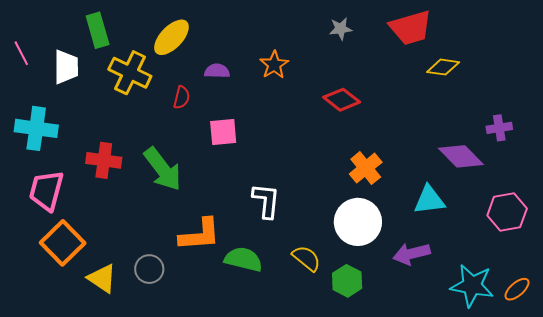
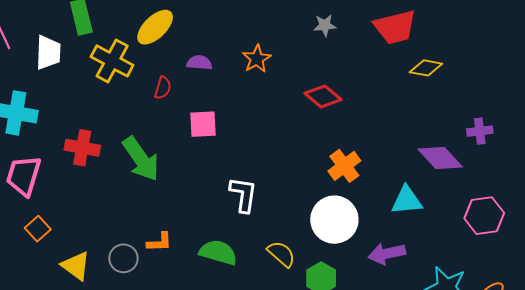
orange L-shape: (200, 235) -> (159, 242), moved, size x0.6
orange square: (63, 243) -> (38, 229), size x0.6

